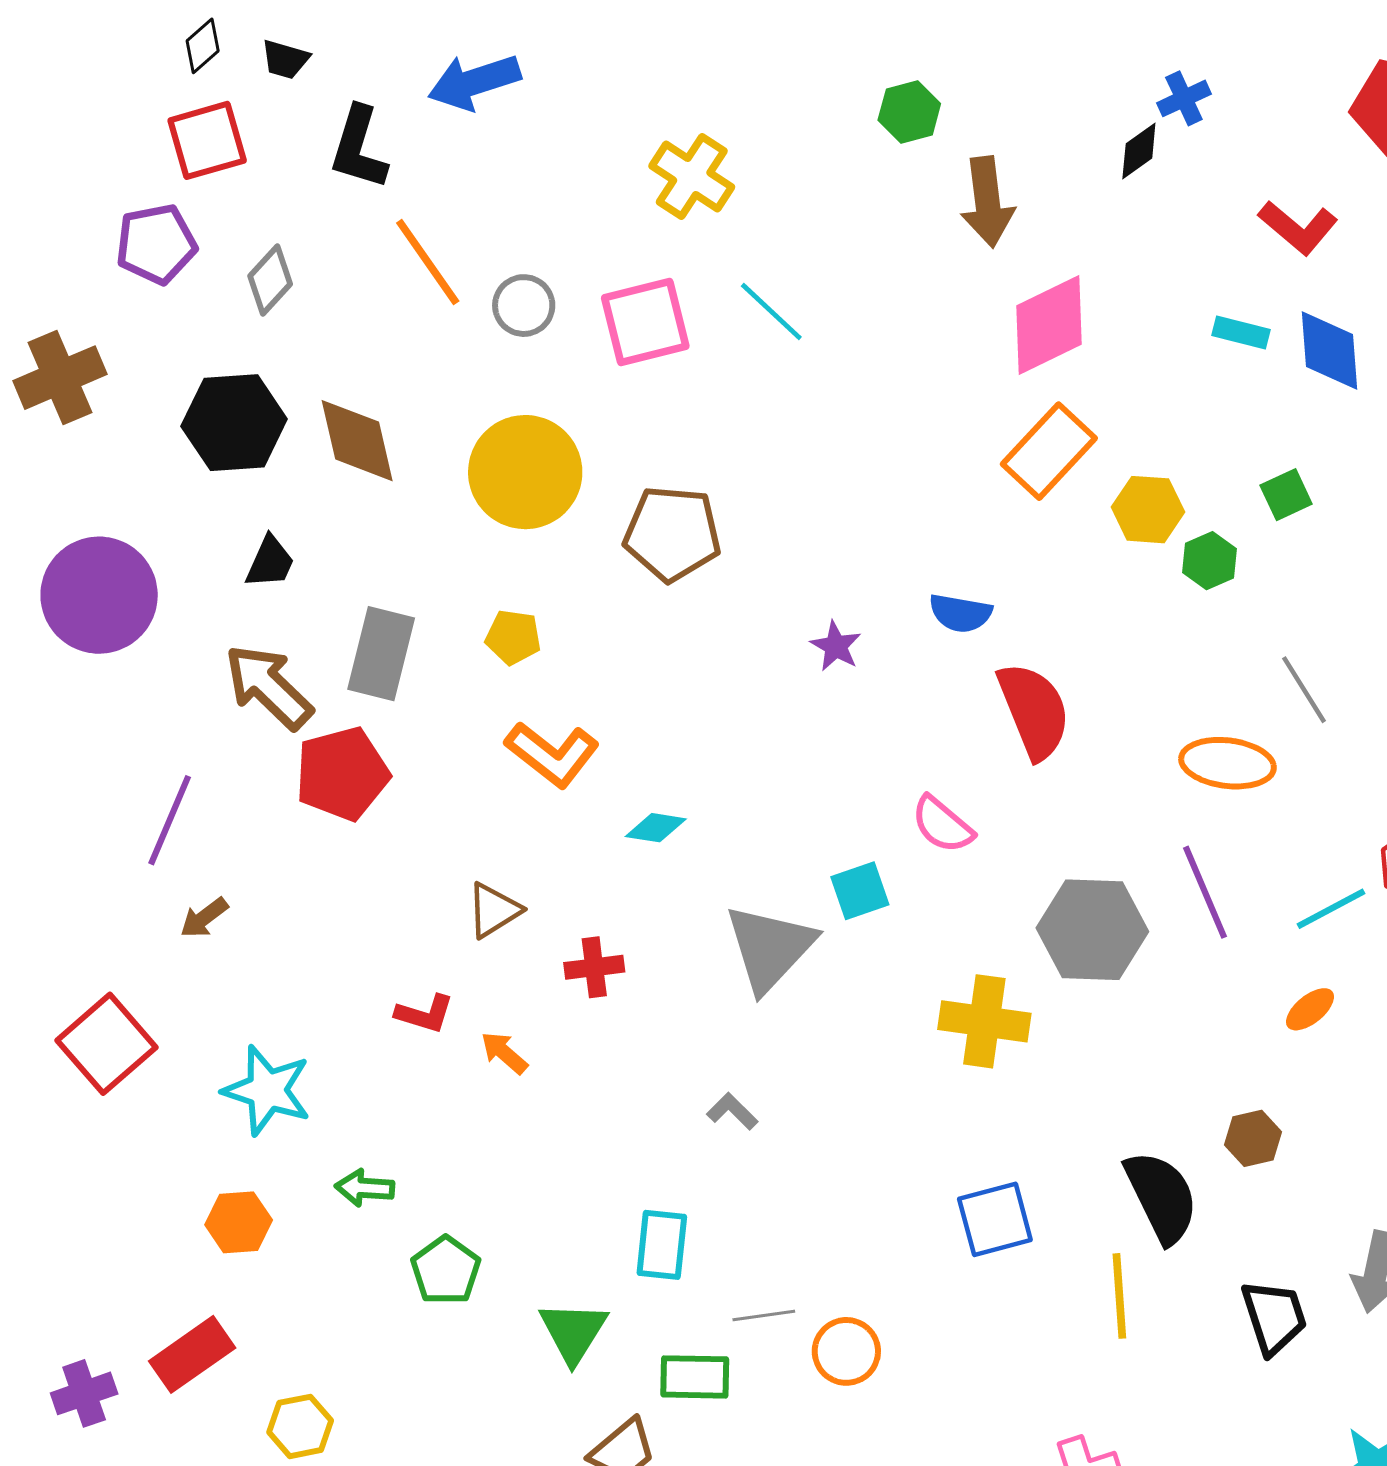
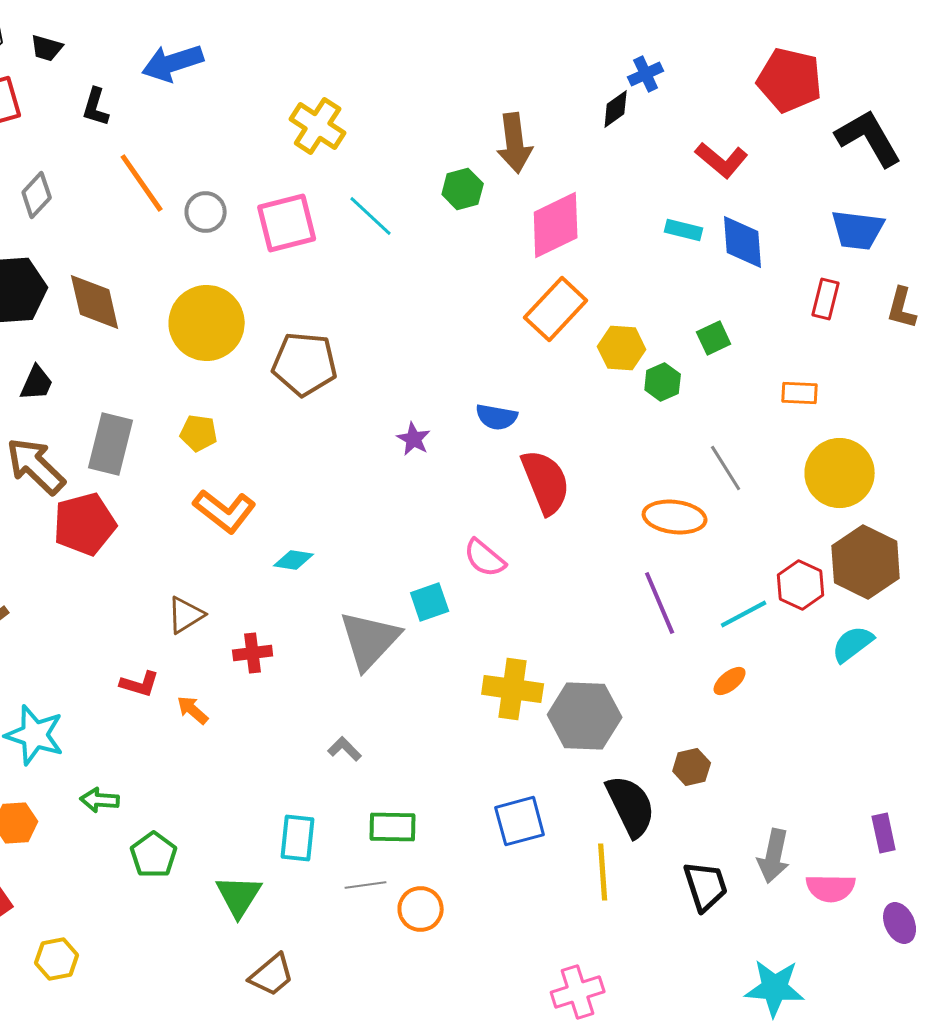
green hexagon: (909, 112) -> (463, 189), moved
black L-shape: (359, 148) -> (96, 107), size x0.7
gray hexagon: (1092, 930) -> (585, 716), moved
green rectangle: (695, 1377) -> (393, 827), moved

